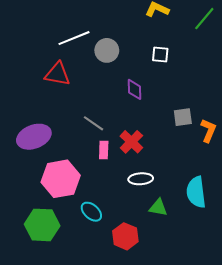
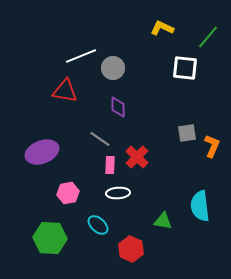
white square: (160, 55) -> (185, 68), moved, size x1.5
purple diamond: (135, 89) -> (118, 107), moved
pink hexagon: (61, 179) -> (68, 193), size x0.6
white ellipse: (141, 179) -> (118, 193), moved

